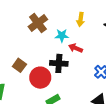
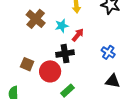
red arrow: (76, 48) -> (78, 35), turned 120

